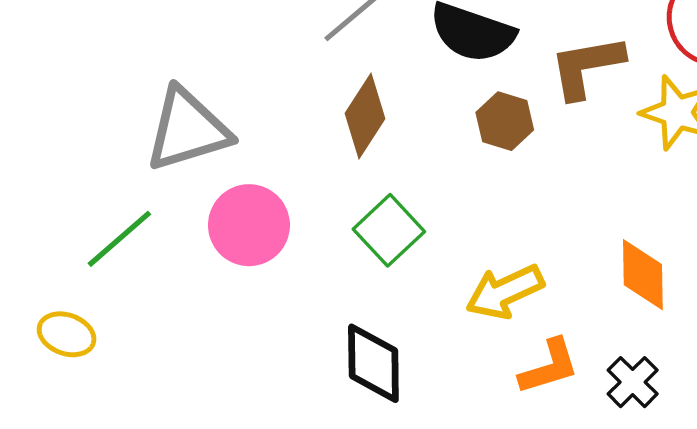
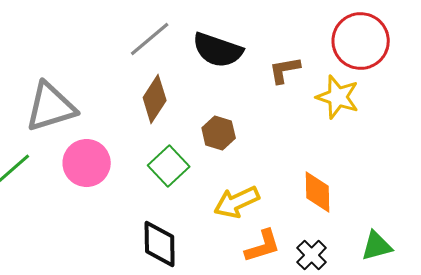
brown L-shape: (587, 67) -> (285, 70), size x0.7
brown hexagon: (505, 121) -> (219, 133), moved

